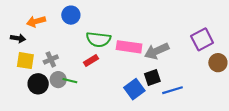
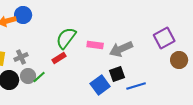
blue circle: (71, 15) -> (23, 15), moved
green semicircle: (98, 39) -> (66, 38), turned 120
pink rectangle: (129, 47) -> (95, 45), size x0.7
green line: (70, 81) -> (39, 77), turned -56

